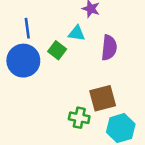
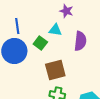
brown square: (103, 98) -> (55, 70), moved

